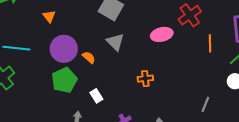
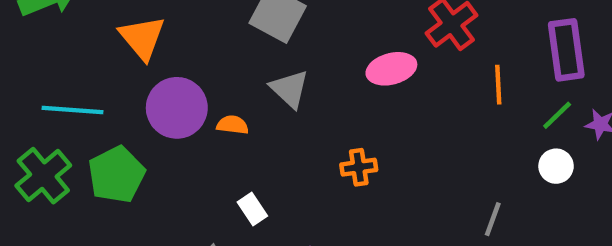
orange triangle: (49, 16) -> (142, 38), size x1.6
orange semicircle: (89, 57) -> (233, 125), turned -32
green pentagon: (64, 80) -> (116, 175), moved

